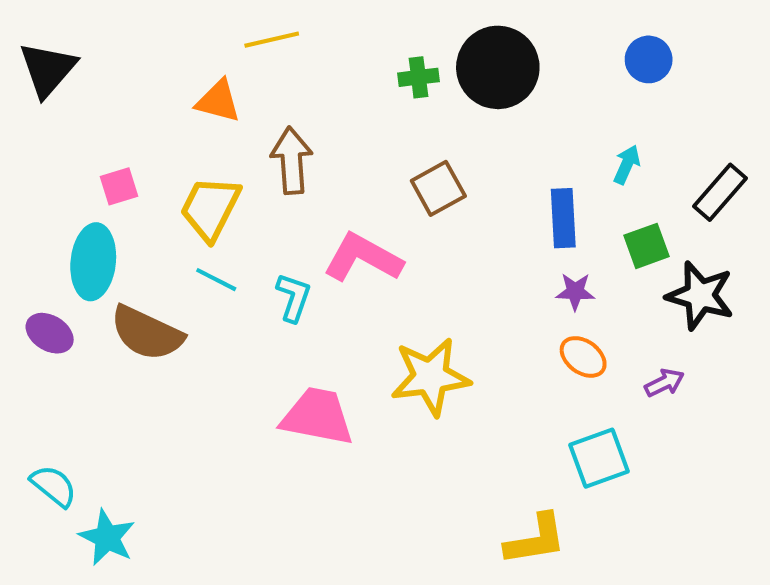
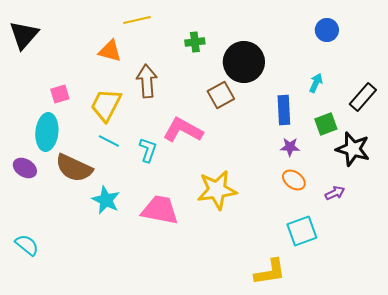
black circle: (498, 67) -> (244, 62), moved
green cross: (418, 77) -> (195, 42), moved
cyan star: (107, 537) -> (106, 200), moved

